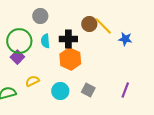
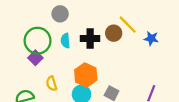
brown circle: (89, 24) -> (114, 33), moved
orange hexagon: (70, 59) -> (86, 75), moved
yellow semicircle: (32, 81) -> (51, 84), turned -80

